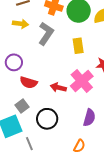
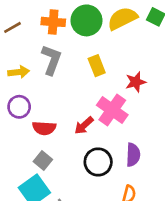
yellow arrow: (21, 24) -> (19, 72), moved
red arrow: (58, 87) -> (84, 125), turned -42
black circle: (47, 119) -> (98, 162), moved

